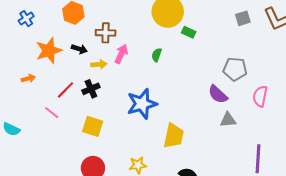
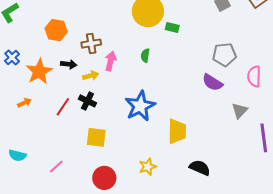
blue cross: (26, 19) -> (12, 57), moved
black cross: (91, 89) -> (87, 101), turned -30
pink line: (52, 113) -> (56, 166), moved, turned -70
gray triangle: (228, 120) -> (240, 111), moved, turned -30

